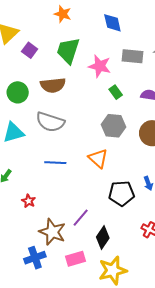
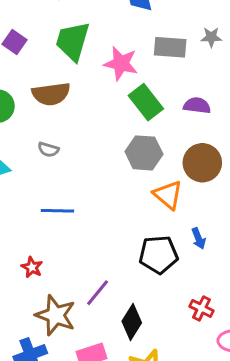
green rectangle: (116, 92) -> (146, 102), size x1.6
gray semicircle: (50, 122) -> (48, 150), size x0.5
orange triangle: (98, 158) -> (168, 195), moved
red star: (29, 201) -> (32, 267), moved

